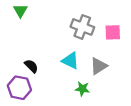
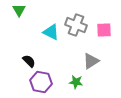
cyan triangle: (70, 61) -> (51, 32), moved
purple hexagon: (19, 88) -> (41, 82), moved

